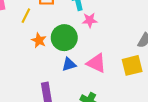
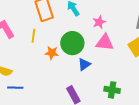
pink star: (90, 20) -> (99, 22), moved
pink triangle: (96, 63) -> (105, 42), moved

